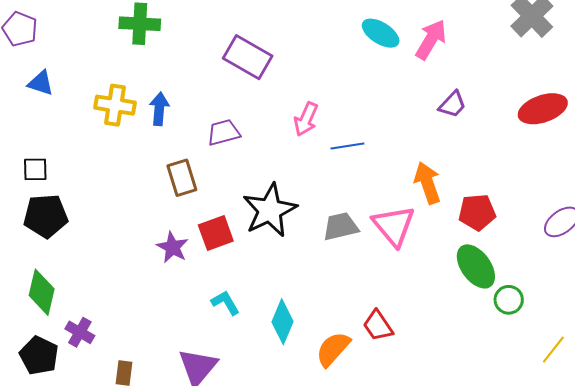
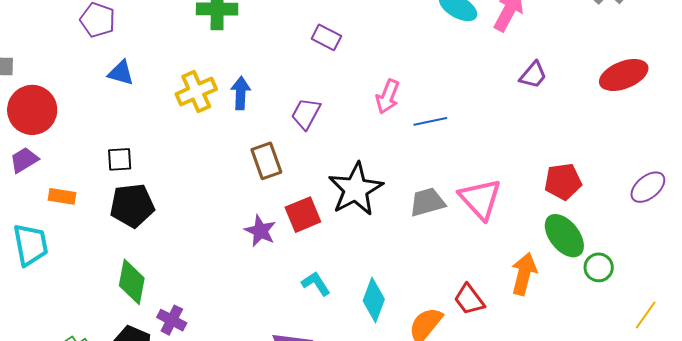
purple rectangle: (248, 57) -> (326, 37), size x0.6
yellow cross: (115, 105) -> (196, 92), turned -30
purple trapezoid: (224, 132) -> (306, 114), turned -44
orange arrow: (427, 183) -> (524, 274), moved, turned 36

